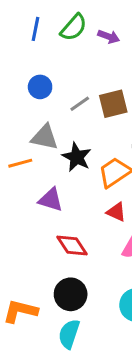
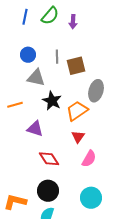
purple arrow: (109, 37) -> (73, 22), turned 72
gray line: (80, 104) -> (57, 57), moved, turned -56
gray triangle: (45, 137) -> (36, 78), moved
red triangle: (116, 212) -> (78, 137), turned 40

